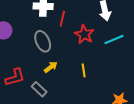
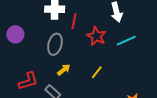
gray ellipse: (43, 41) -> (55, 44), turned 40
yellow line: (84, 70) -> (97, 72), turned 48

